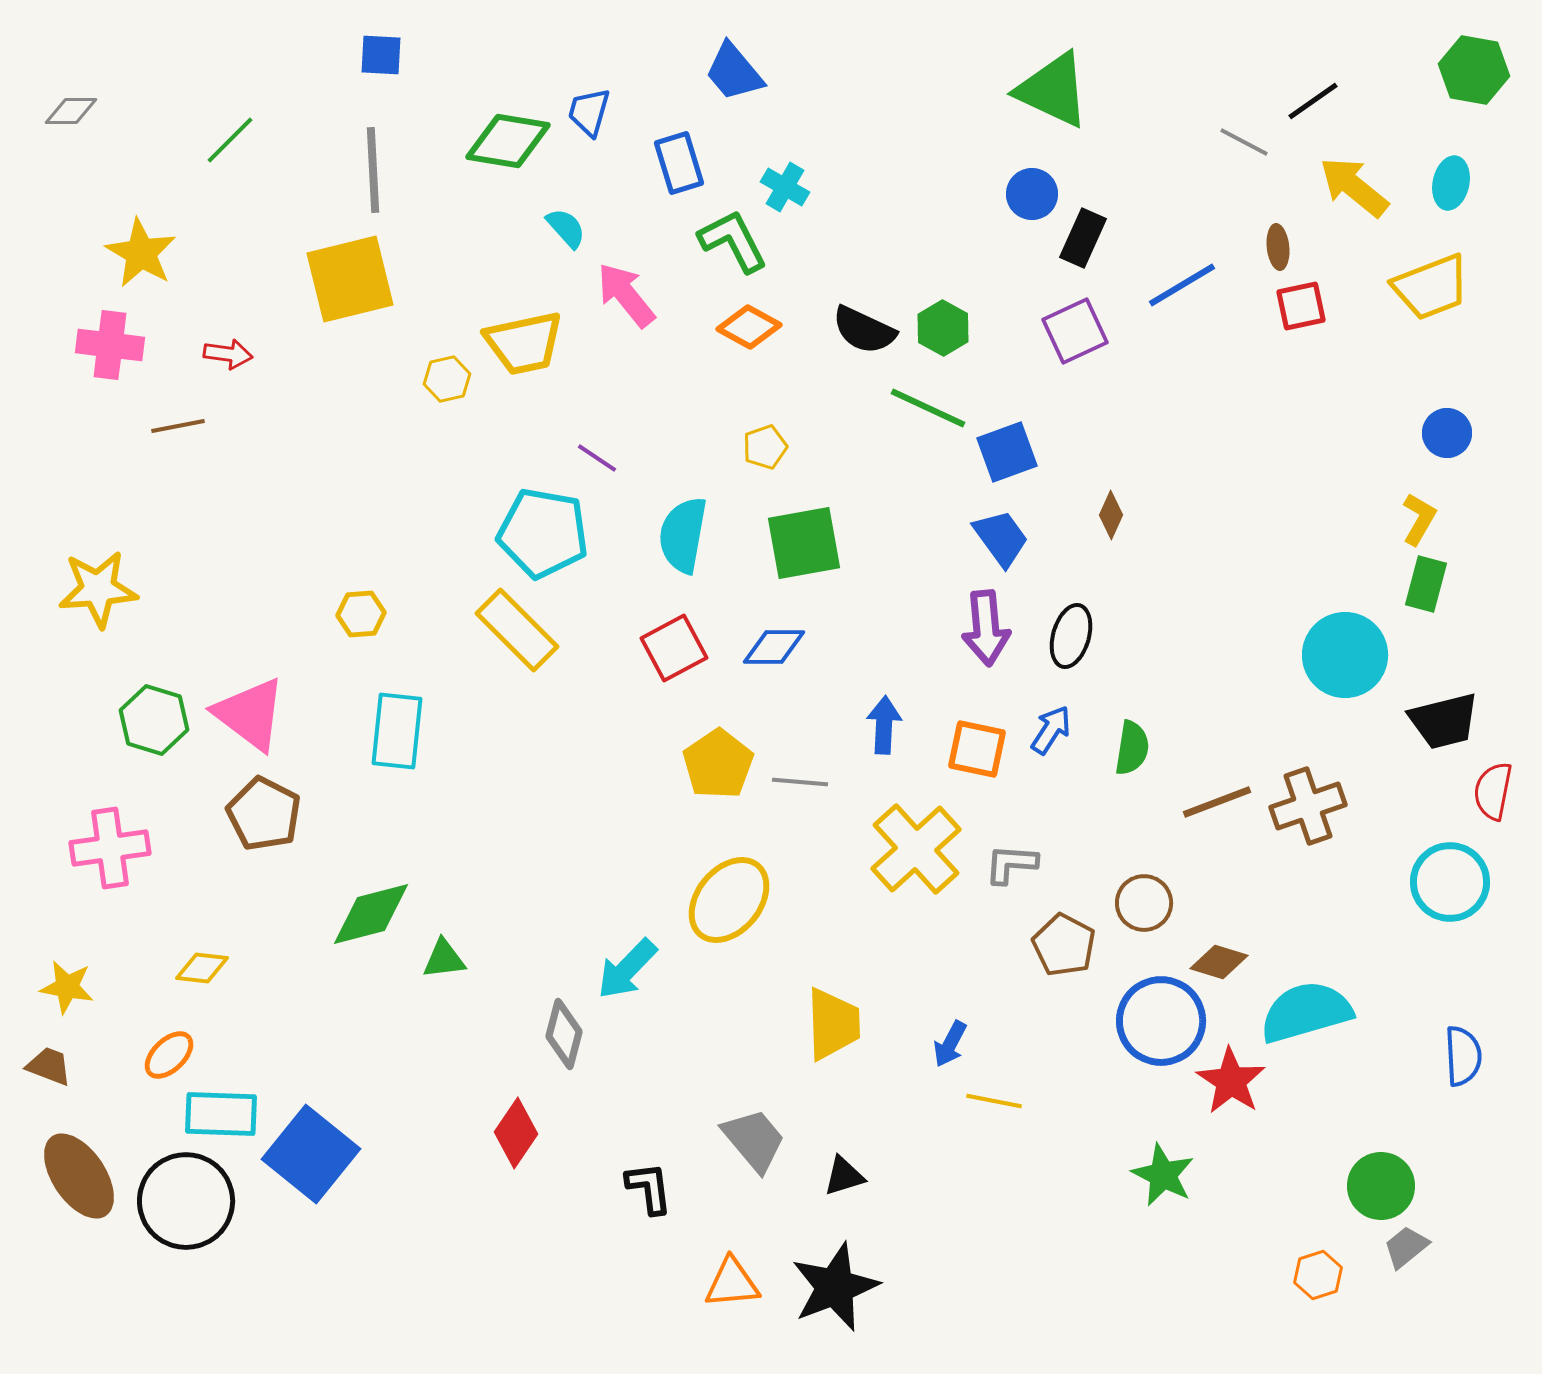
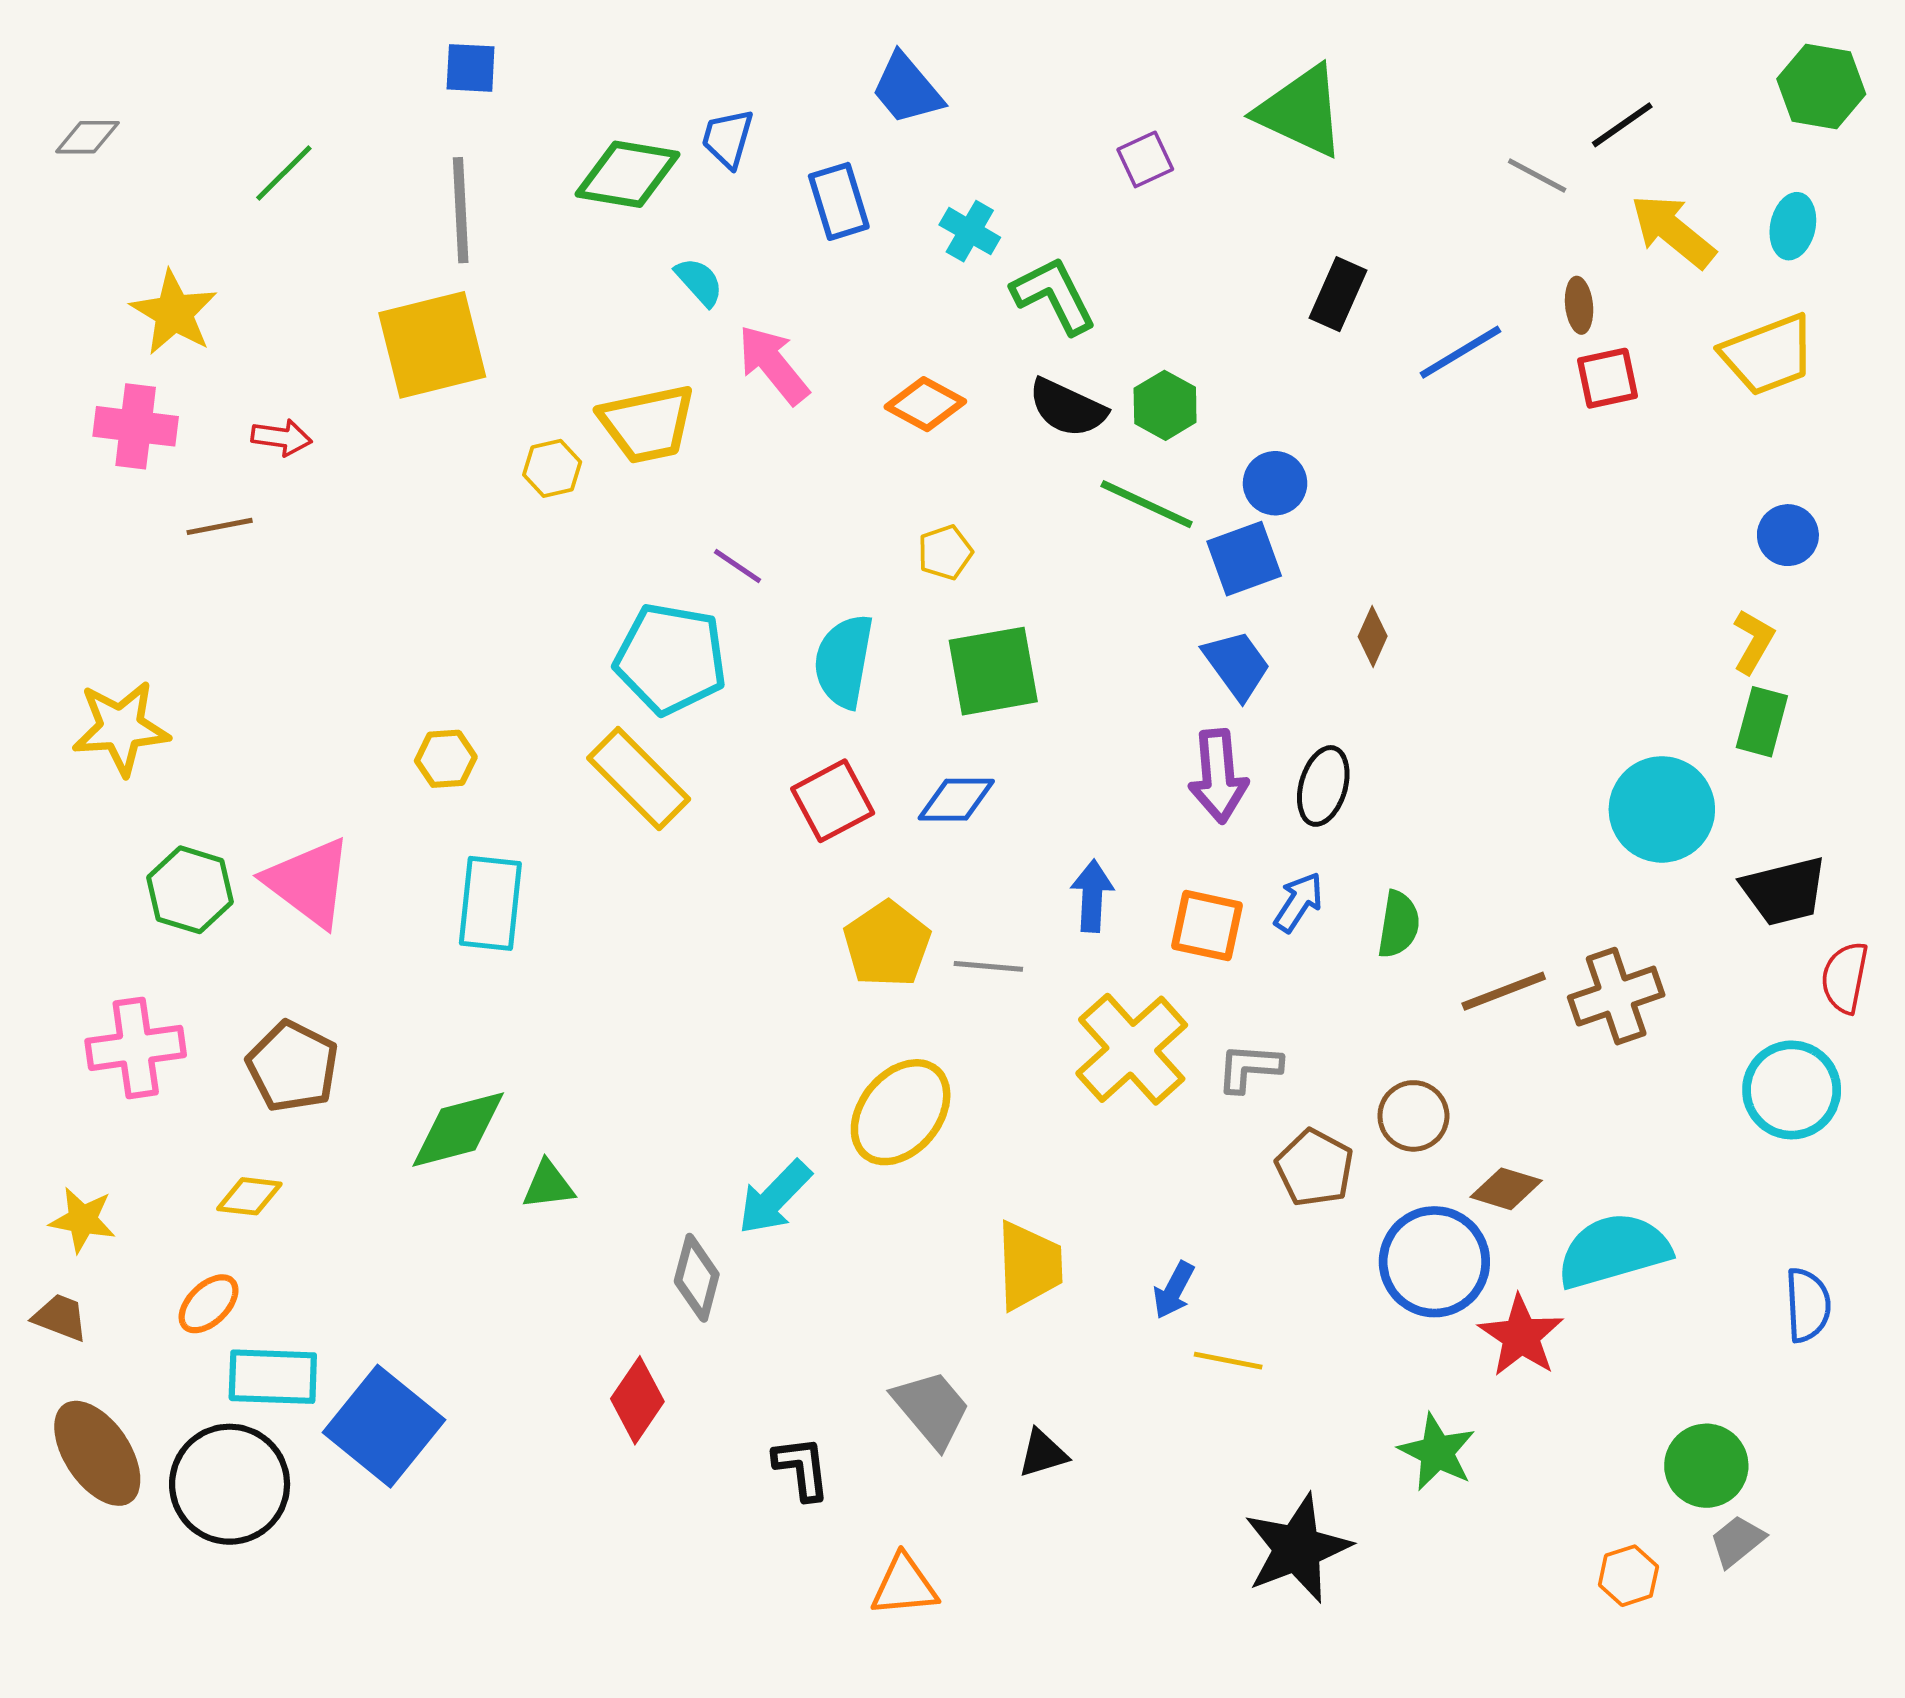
blue circle: (1032, 194) -> (1275, 483), moved
green L-shape: (733, 241) -> (1054, 295), moved
purple square: (1075, 331) -> (1145, 159), moved, size x0.7
brown pentagon: (264, 814) -> (293, 1067), moved
black star: (835, 1287) -> (1297, 1548), moved

